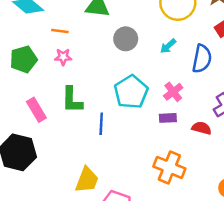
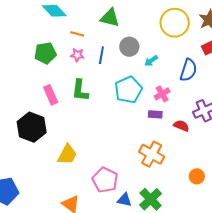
cyan arrow: (168, 46) -> (151, 61), moved
blue line: (101, 124) -> (101, 55), moved
yellow trapezoid: (87, 180) -> (67, 155), moved

